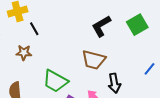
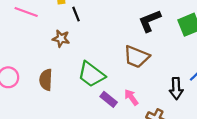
black arrow: (114, 83) -> (176, 89), moved

